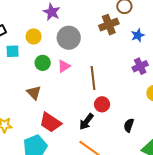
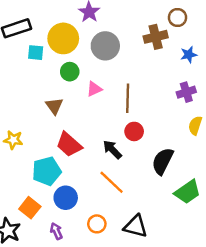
yellow circle: (34, 36) -> (63, 38), size x1.6
pink triangle: (64, 66) -> (94, 89), moved
black arrow: (86, 122) -> (112, 150), turned 90
black semicircle: (129, 125) -> (163, 161), size x1.6

